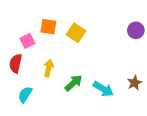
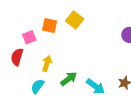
yellow square: (76, 33) -> (75, 20), moved
cyan semicircle: (25, 95) -> (37, 86), moved

